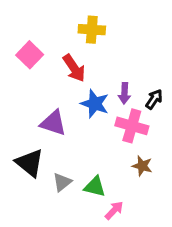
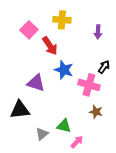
pink square: (30, 55) -> (29, 30), moved
purple arrow: (124, 93) -> (98, 32), moved
black triangle: (30, 163) -> (20, 110), turned -45
gray triangle: (62, 182) -> (42, 134), moved

